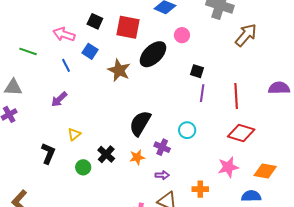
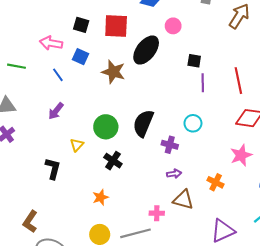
orange star: (137, 157) -> (100, 197), moved
green circle: (83, 167) -> (106, 127), moved, size x1.5
orange cross: (200, 189) -> (216, 182), turned 35

